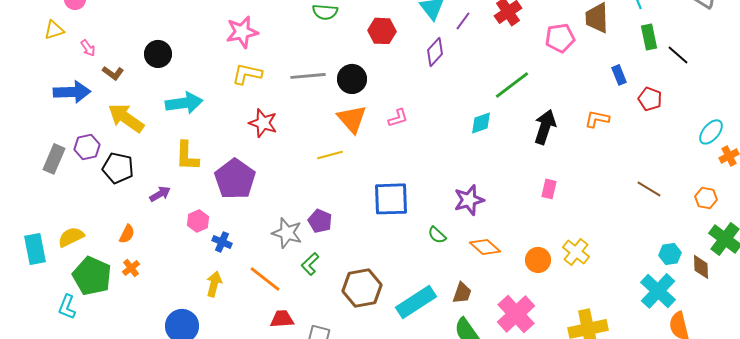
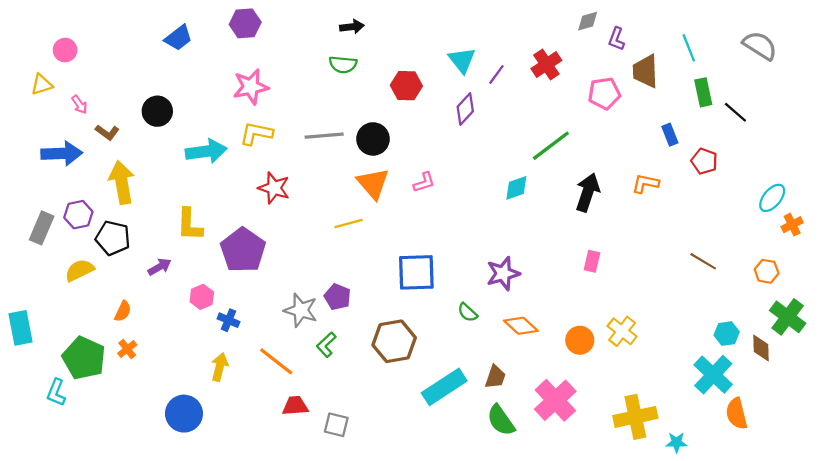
cyan arrow: (184, 103) -> (206, 151), moved
yellow arrow: (126, 118) -> (122, 182), turned 45
yellow semicircle: (71, 237) -> (79, 270), moved
brown hexagon: (362, 288) -> (394, 341), moved

